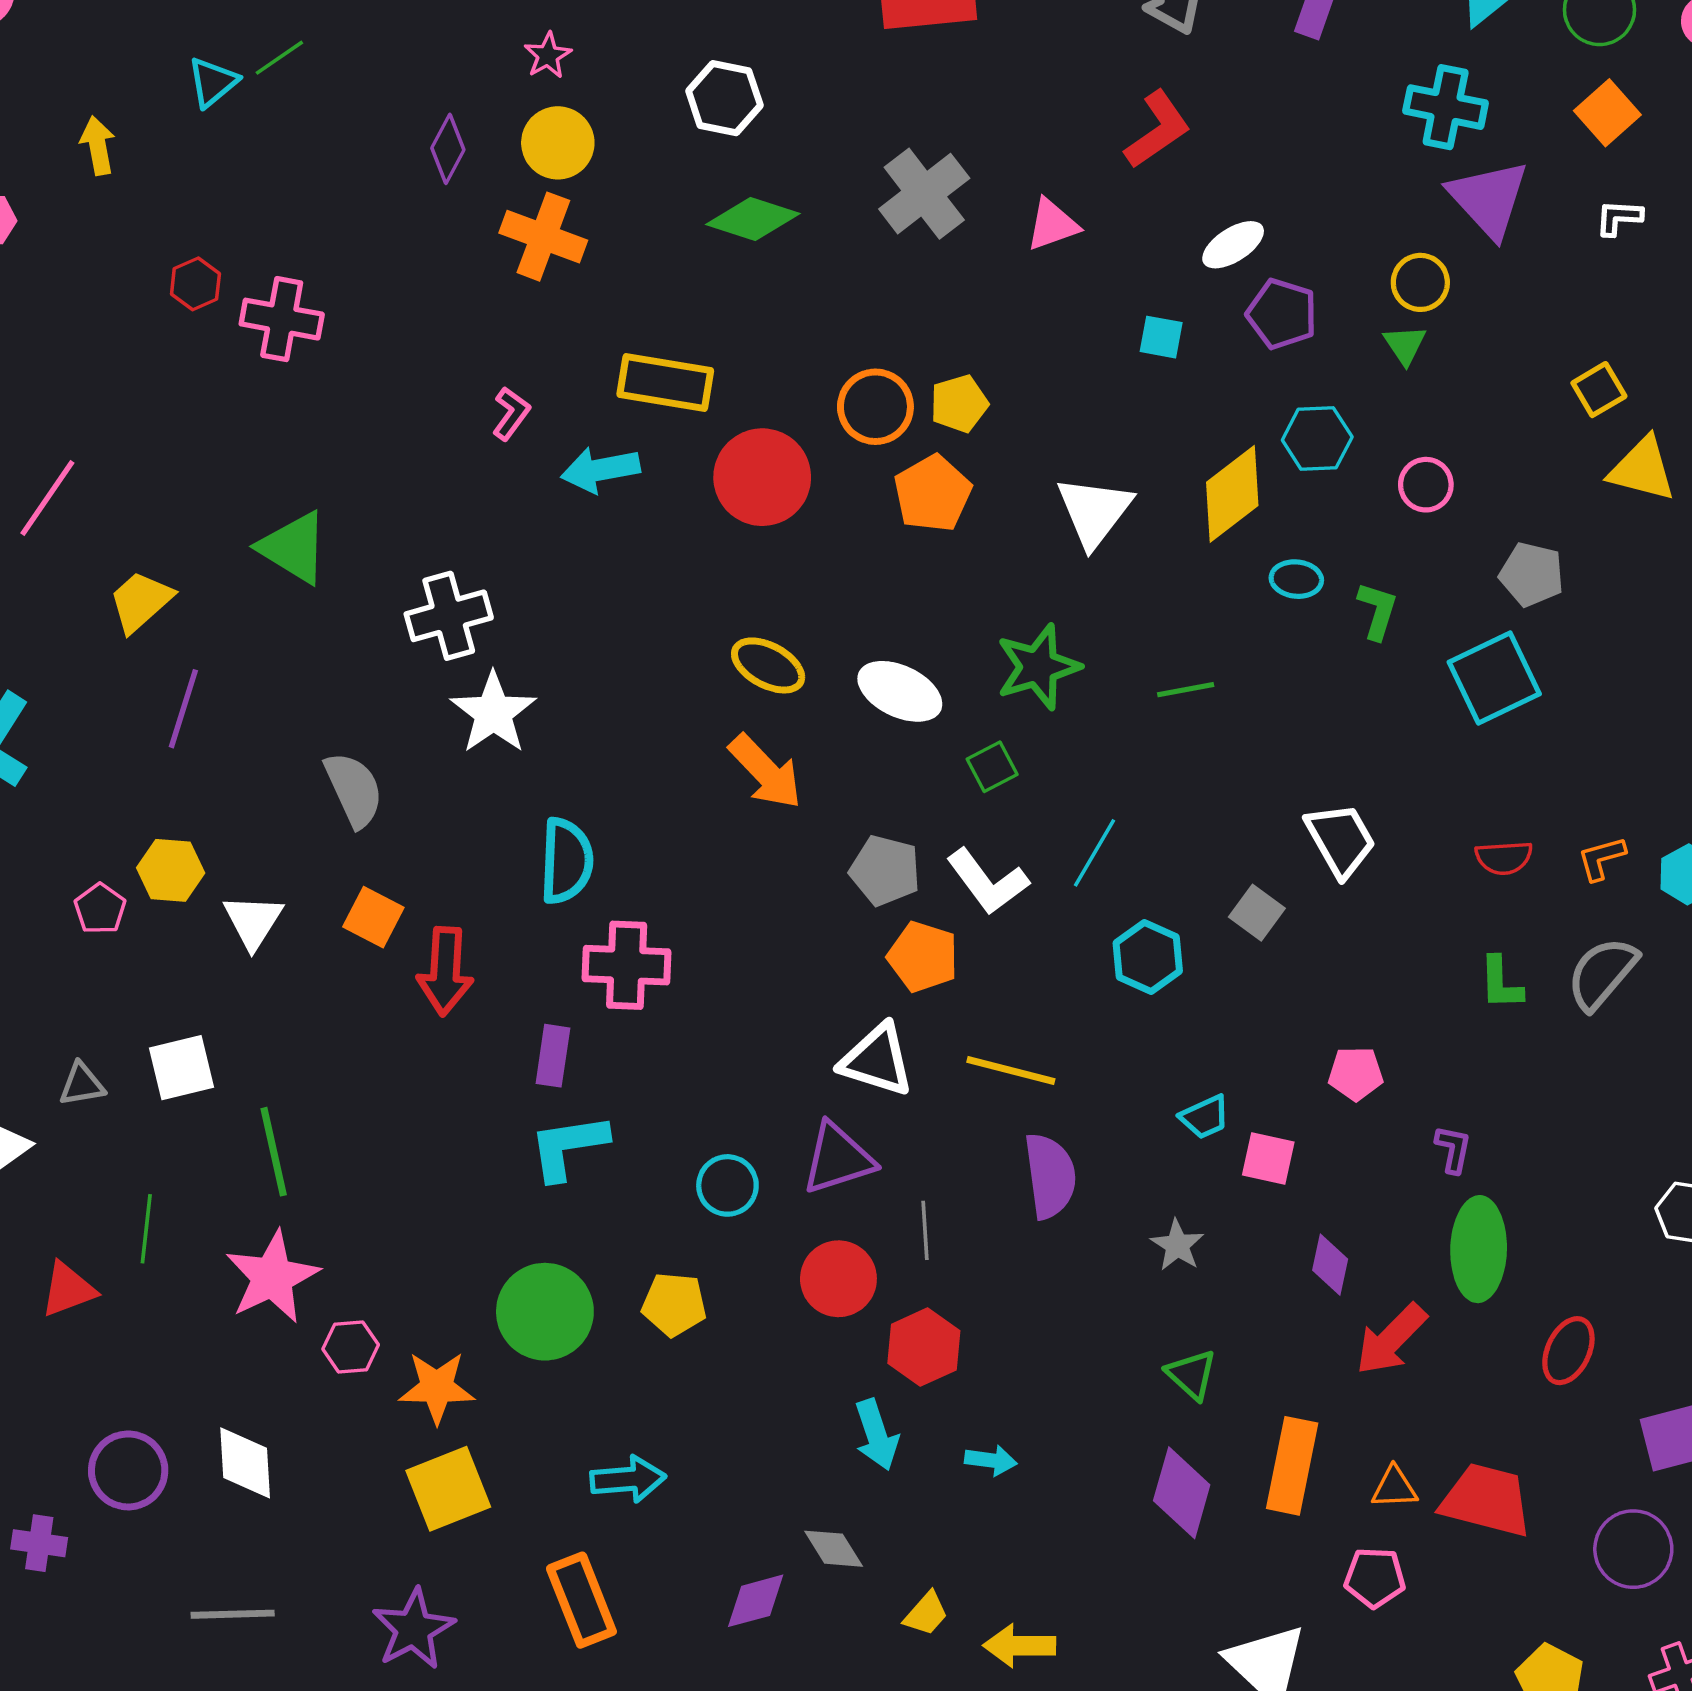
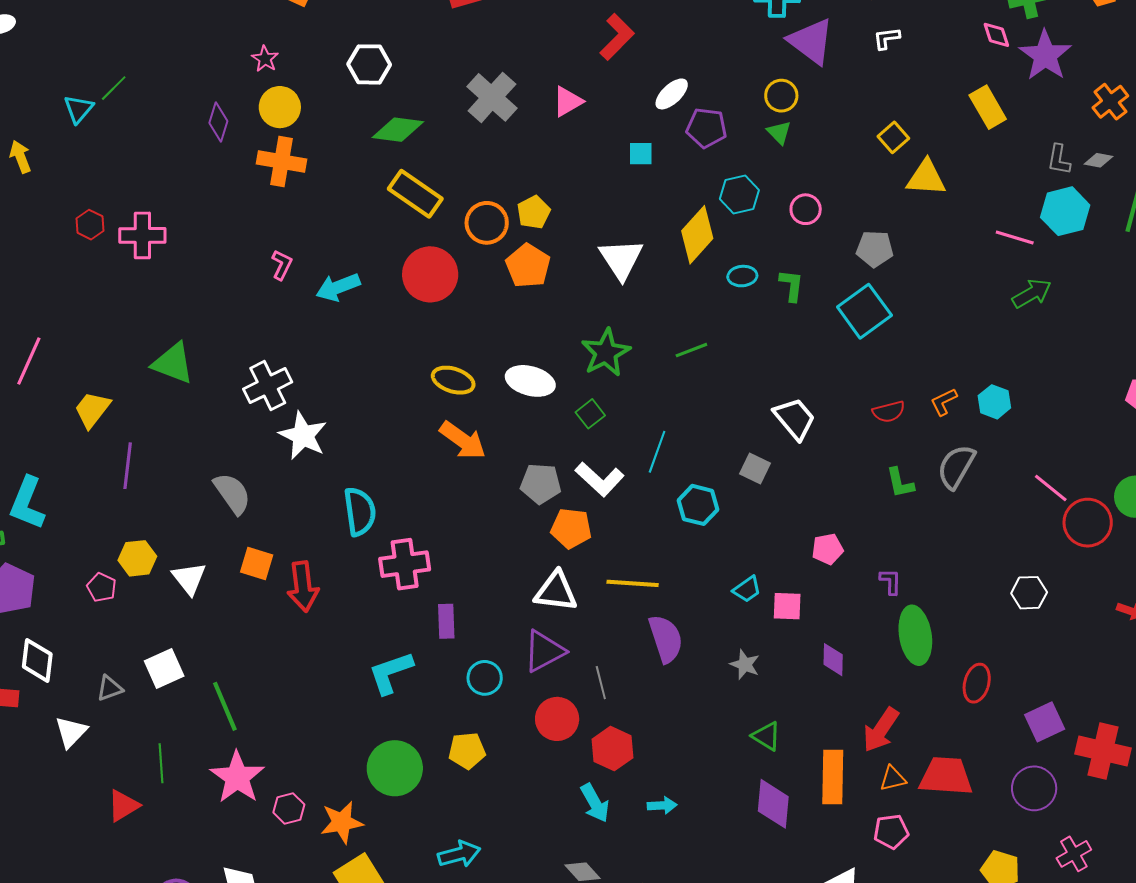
yellow rectangle: (665, 382) -> (415, 194), moved, turned 36
purple rectangle: (553, 1056) -> (446, 621), moved
red arrow: (1391, 1339) -> (881, 730), moved

